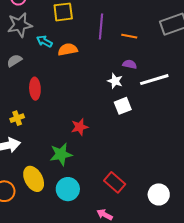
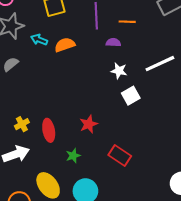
purple semicircle: (130, 64) -> (113, 42), moved
red ellipse: (35, 89) -> (49, 130), moved
green star: (61, 154) -> (73, 156), size x0.6
red rectangle: (115, 182) -> (120, 156), moved

